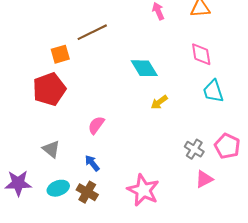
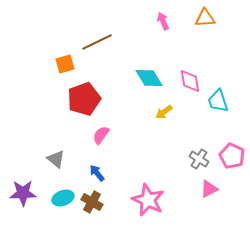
pink diamond: (201, 54) -> (190, 81), moved
red pentagon: (49, 89) -> (84, 99), moved

